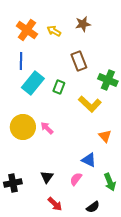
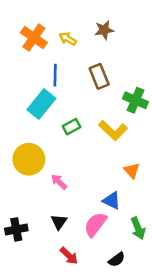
blue line: (21, 61) -> (55, 75), moved
green rectangle: (59, 87) -> (71, 127), moved, turned 40
pink arrow: (47, 128) -> (59, 182), moved
pink semicircle: (76, 179) -> (95, 224), size x1.5

